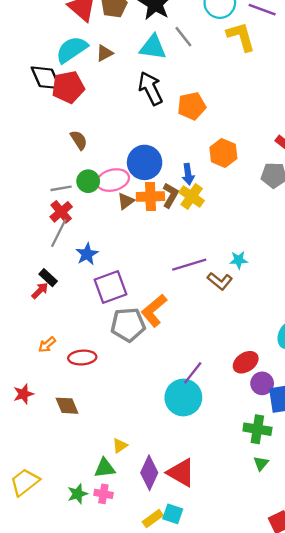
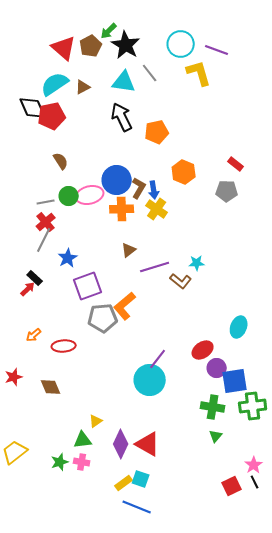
brown L-shape: (170, 195) -> (139, 188), moved
brown triangle: (126, 201) -> (129, 250), moved

